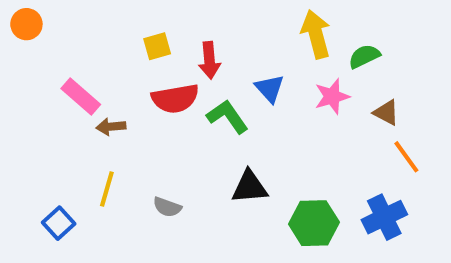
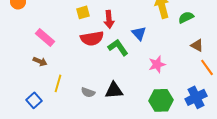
pink star: (332, 97) -> (157, 64), moved
brown arrow: (111, 127) -> (40, 61), moved, turned -152
black triangle: (250, 187) -> (114, 90), moved

